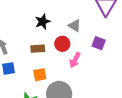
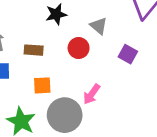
brown rectangle: (38, 49) -> (34, 50), moved
pink arrow: (75, 60) -> (92, 94), moved

